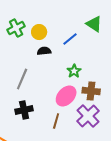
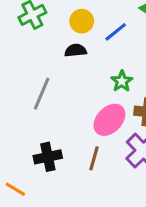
yellow circle: (39, 32) -> (82, 21), moved
black cross: (24, 110) -> (48, 157), moved

